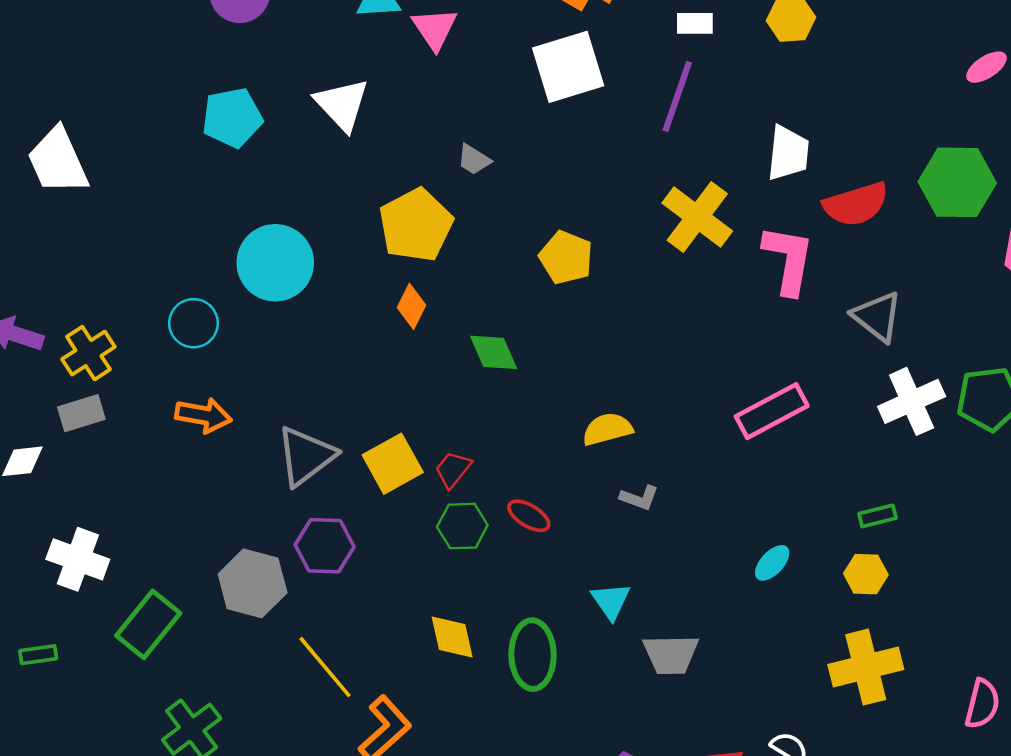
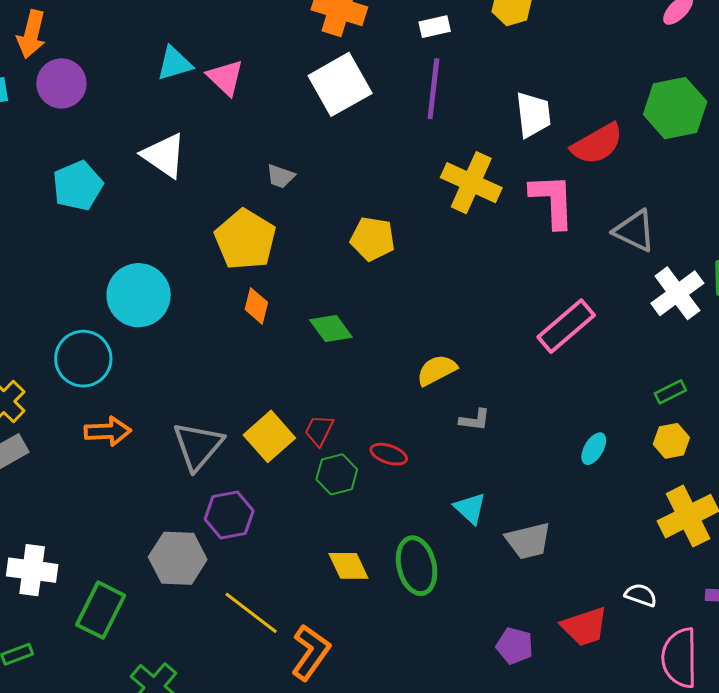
cyan circle: (193, 323) -> (83, 359), size x1.4

